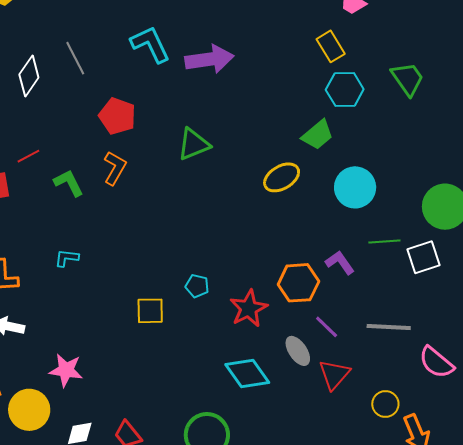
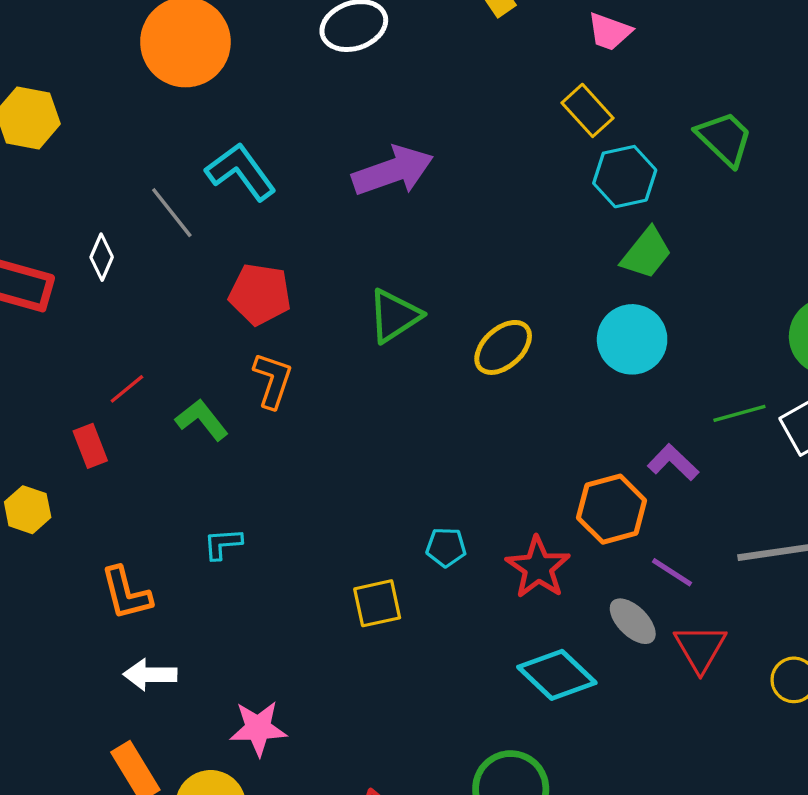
cyan L-shape: (150, 44) -> (241, 172), moved
white diamond: (29, 76) -> (102, 257), size x0.7
green trapezoid: (318, 135) -> (646, 253), moved
yellow ellipse: (282, 177) -> (503, 347), moved
cyan circle: (355, 187) -> (632, 339), moved

